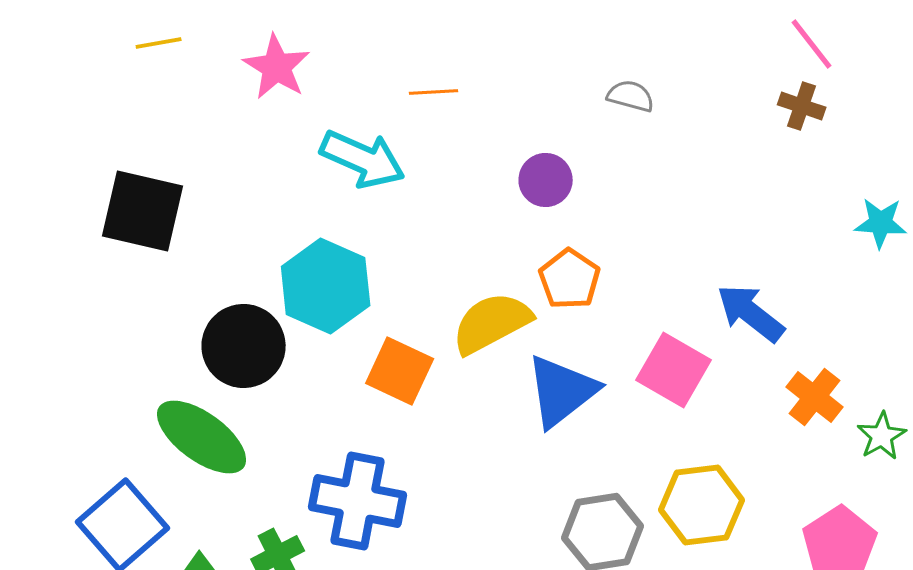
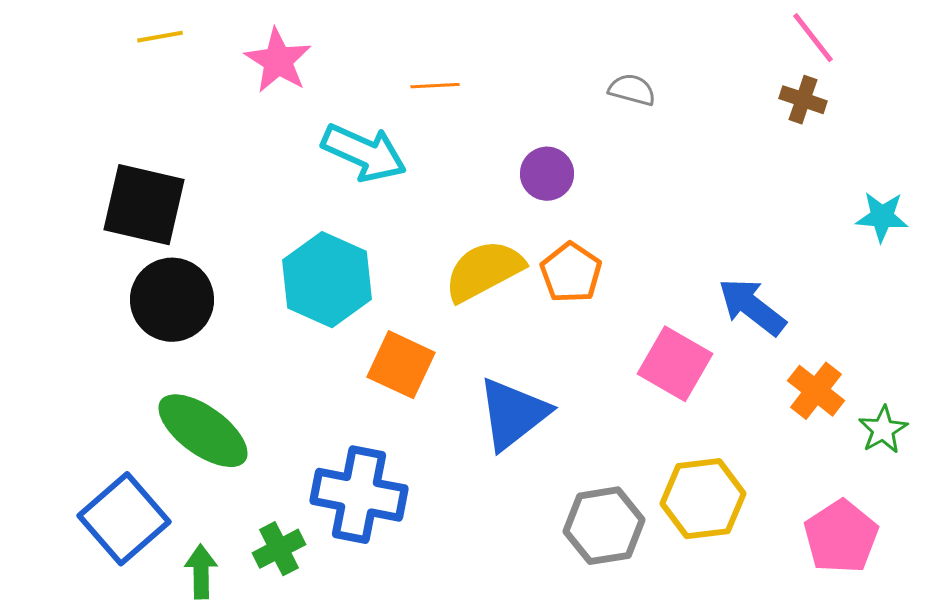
yellow semicircle: (492, 323) -> (484, 271), moved
black circle: (244, 346) -> (172, 300), moved
blue triangle: (562, 391) -> (513, 414), moved

